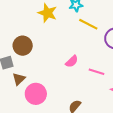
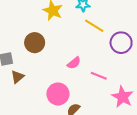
brown circle: (23, 46) -> (35, 43), moved
pink circle: (36, 94) -> (58, 94), moved

